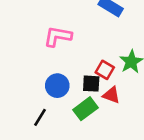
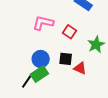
red square: (105, 70) -> (69, 32), moved
green rectangle: (86, 109) -> (39, 74), moved

